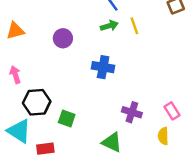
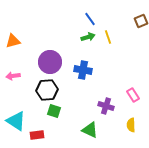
purple circle: (63, 38) -> (50, 62), moved, size x1.5
pink arrow: (15, 75) -> (13, 76), turned -80
black hexagon: (37, 102) -> (47, 90), moved
pink rectangle: (172, 111) -> (133, 95), moved

